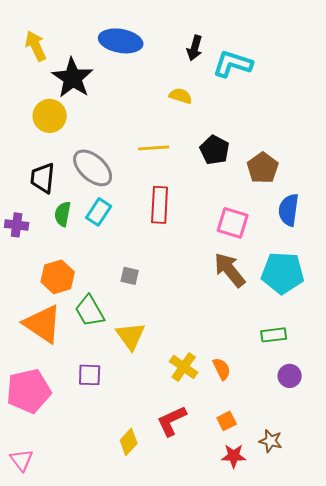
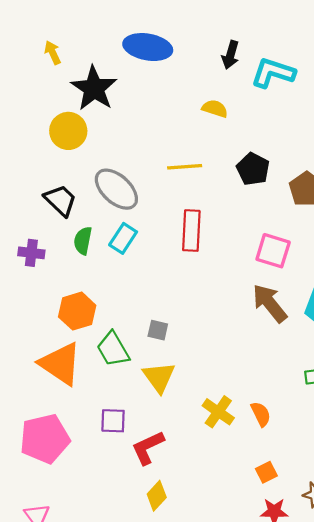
yellow arrow: (36, 46) -> (53, 53), size x0.7
black trapezoid: (43, 178) -> (60, 200), turned 128
gray square: (130, 276) -> (158, 330), moved
red L-shape: (172, 421) -> (148, 448), moved

